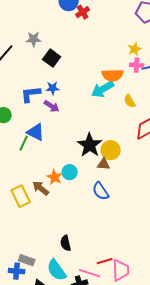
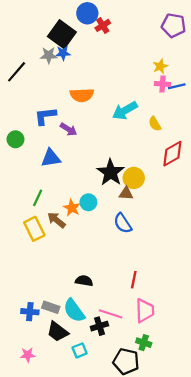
black square: (52, 58) -> (62, 34), moved, size x1.4
orange semicircle: (113, 75) -> (82, 95), moved
blue star: (53, 88) -> (63, 53), moved
blue triangle: (36, 132) -> (51, 158), turned -36
green line: (24, 143) -> (38, 198), moved
black semicircle: (66, 243) -> (84, 281), turned 112
gray rectangle: (27, 260) -> (51, 307), moved
red line: (105, 261) -> (134, 280), moved, turned -63

